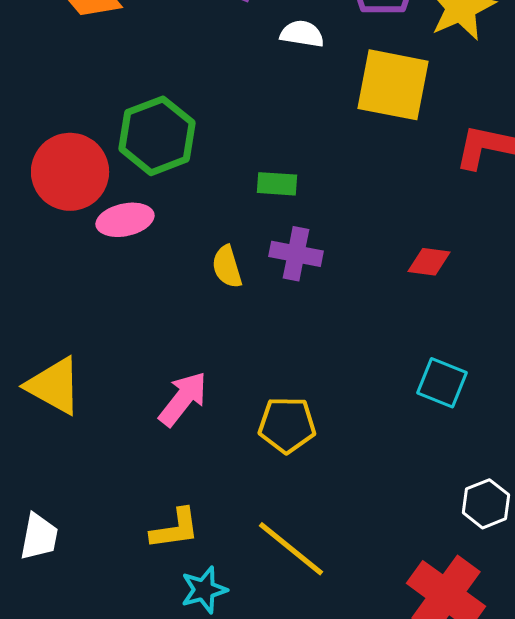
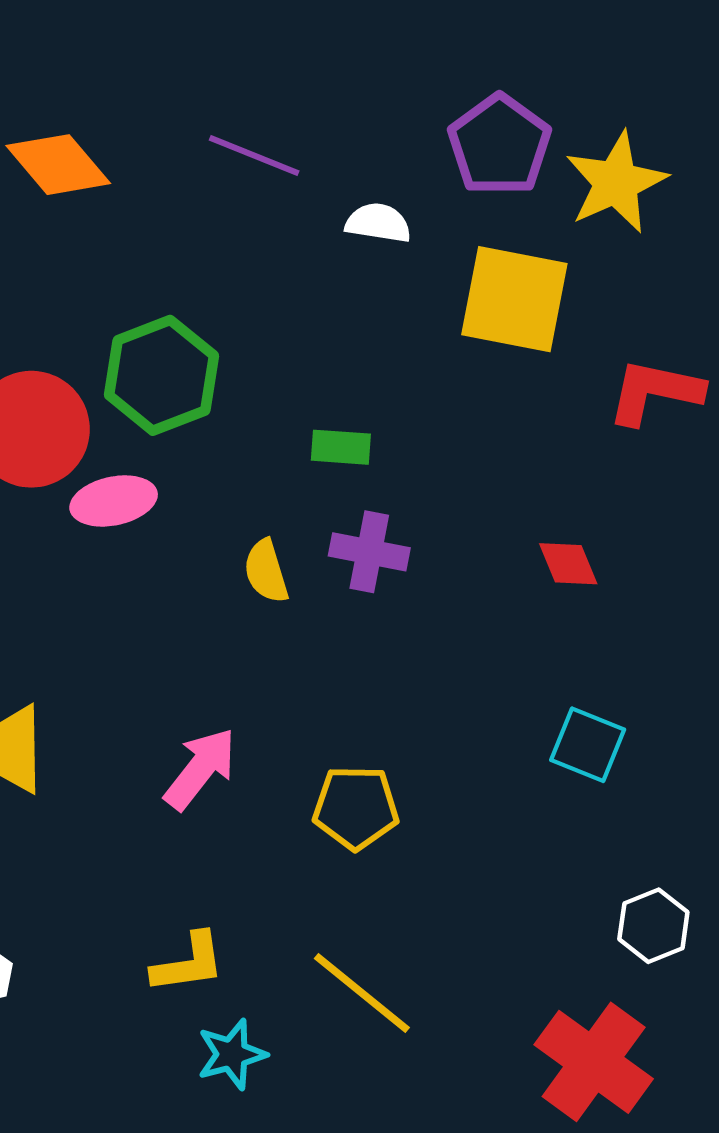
red diamond: (429, 262) -> (568, 564), turned 60

